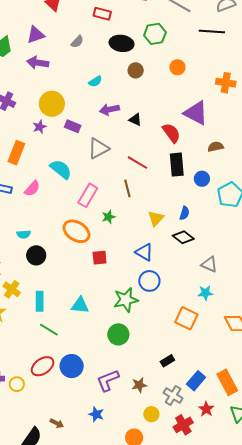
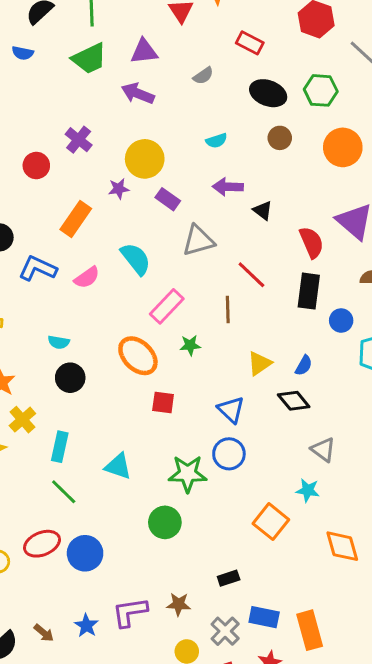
orange circle: (177, 67) -> (343, 147), size x1.6
purple L-shape: (108, 380) -> (130, 612), moved
blue rectangle: (196, 381) -> (264, 617), turned 48
blue star: (96, 414) -> (86, 626), moved

